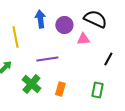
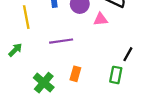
black line: (108, 59) -> (128, 54), moved
green cross: (31, 84) -> (44, 83), moved

